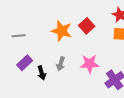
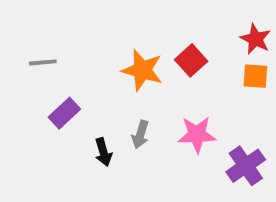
gray line: (19, 36) -> (43, 62), moved
purple rectangle: (25, 63) -> (64, 113), moved

